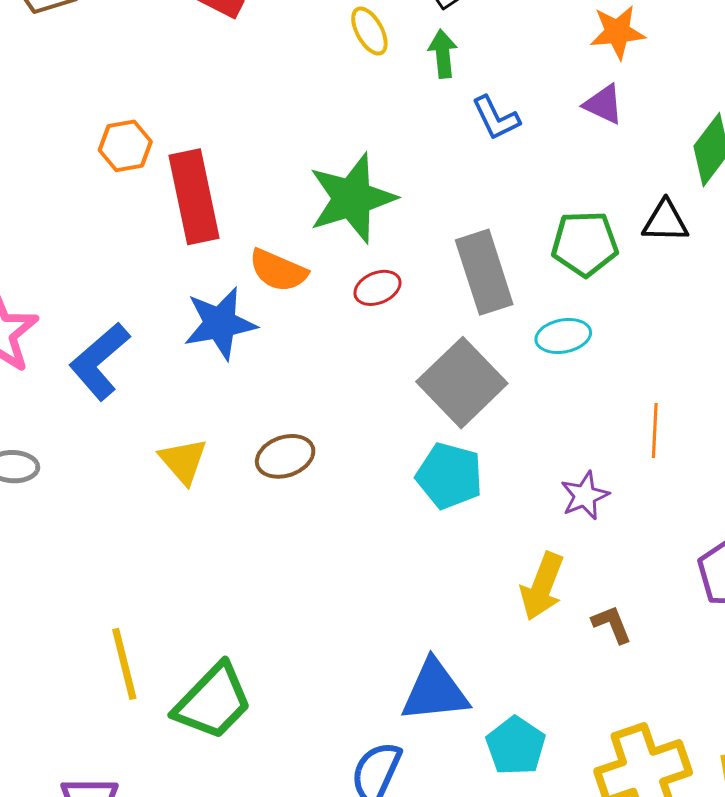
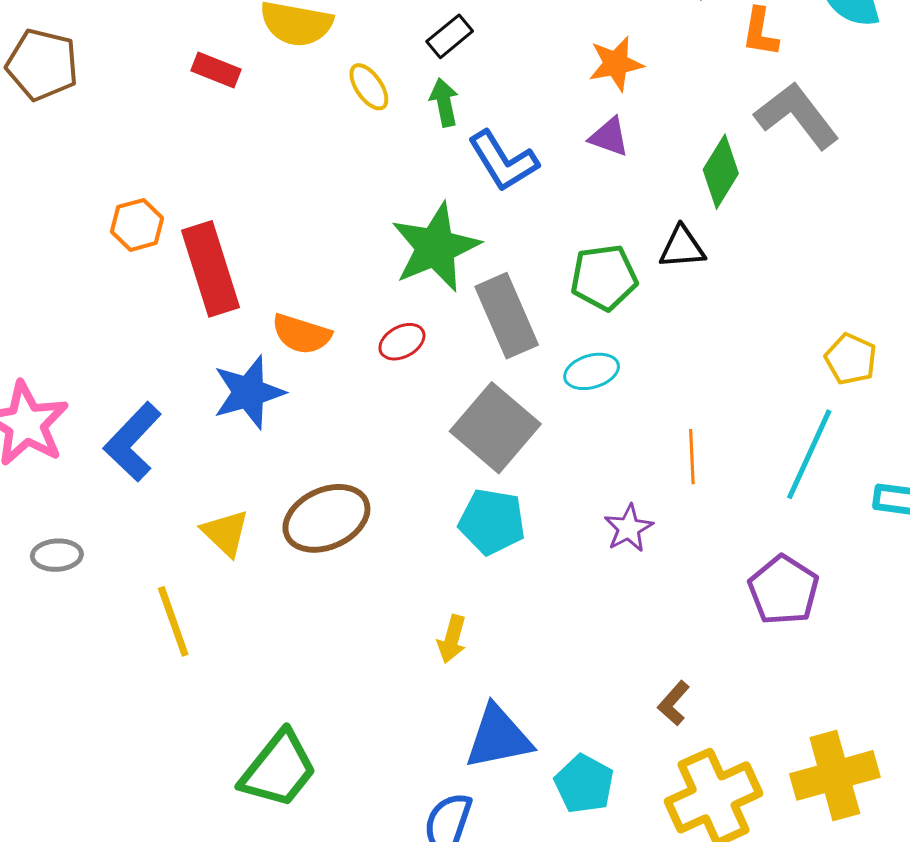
blue L-shape: (496, 118) -> (503, 161), size x1.4
green star: (352, 198) -> (435, 247), moved
brown ellipse: (285, 456) -> (326, 518), size x1.5
yellow arrow: (542, 586) -> (452, 639), moved, size x0.7
brown L-shape: (612, 624) -> (674, 703), moved, turned -111
yellow line: (124, 664) -> (173, 621), moved

